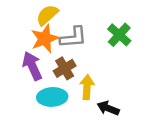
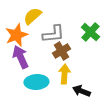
orange star: (45, 39) -> (16, 35), moved
brown cross: (65, 68) -> (61, 51), moved

